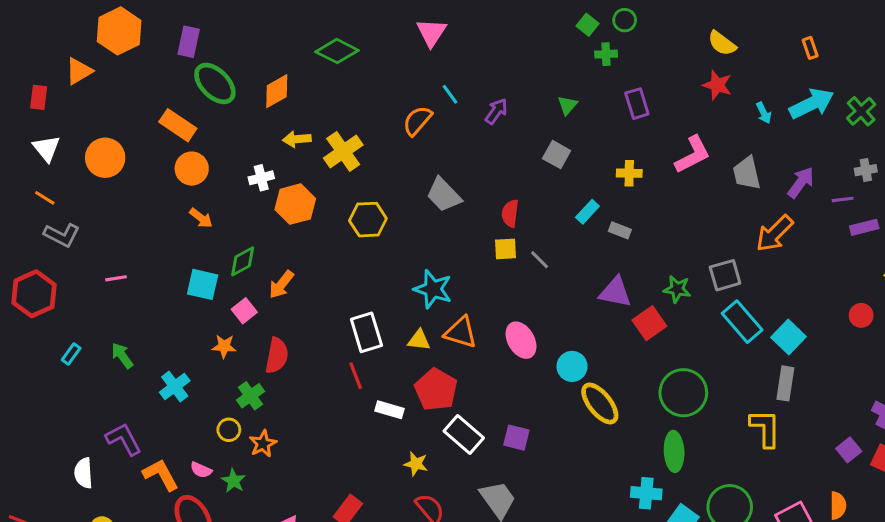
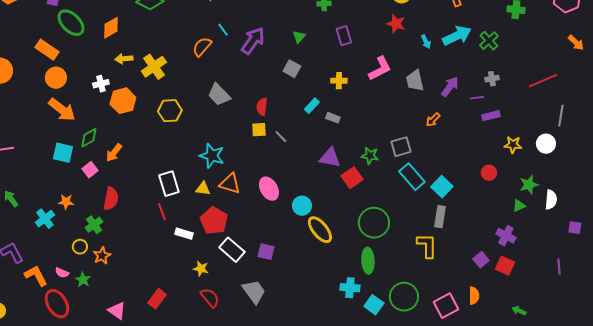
purple arrow: (496, 111) -> (253, 41), size x1.6
orange arrow: (201, 218) -> (62, 110), size x1.8
orange arrow: (775, 233) -> (433, 120), size x0.6
orange star: (224, 346) -> (66, 202), moved

